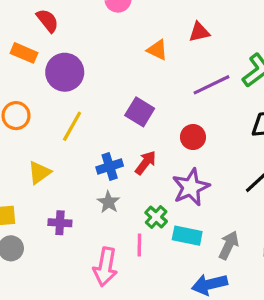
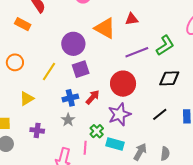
orange triangle: (157, 50) -> (105, 28), size x1.6
purple circle: (65, 72) -> (73, 44), moved
purple square: (140, 112) -> (81, 69), moved, turned 36
red circle: (193, 137) -> (123, 84), size x1.6

